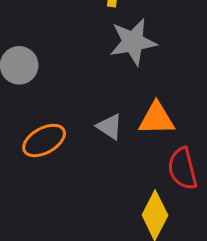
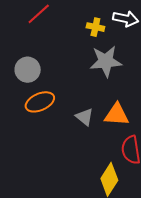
orange ellipse: (44, 140) -> (40, 102), moved

